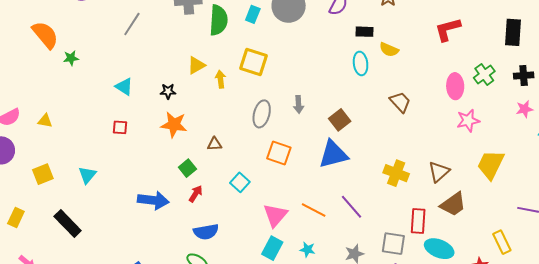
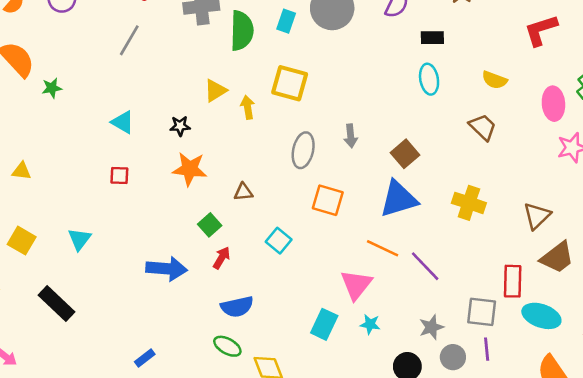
yellow semicircle: (389, 50) -> (495, 80), moved
yellow cross: (396, 173) -> (469, 203), moved
yellow square: (43, 174) -> (22, 241), turned -35
orange line: (314, 210) -> (383, 248), moved
pink triangle: (275, 215) -> (356, 285), moved

